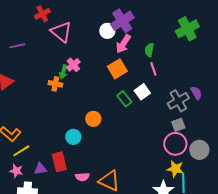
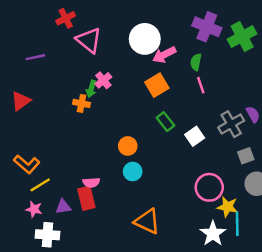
purple cross: (122, 21) -> (207, 27), moved, turned -35
white circle: (107, 31) -> (145, 39), size x1.6
pink arrow: (123, 44) -> (164, 55), turned 30
white square: (142, 92) -> (195, 136), moved
gray square: (178, 125) -> (246, 156), moved
cyan circle: (73, 137) -> (133, 172), moved
pink circle: (175, 144) -> (209, 187), moved
pink semicircle: (82, 177) -> (91, 182), moved

